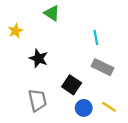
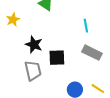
black square: (72, 85) -> (57, 58), moved, turned -36
gray trapezoid: (37, 100) -> (33, 71), moved

